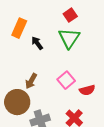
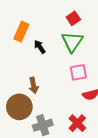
pink square: (66, 80) -> (78, 72), moved, turned 30
brown arrow: (31, 81) -> (34, 85), turned -42

